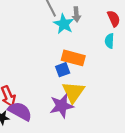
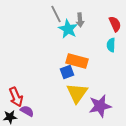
purple star: (62, 106) -> (100, 106), moved
purple semicircle: (20, 111) -> (27, 111), size x0.6

